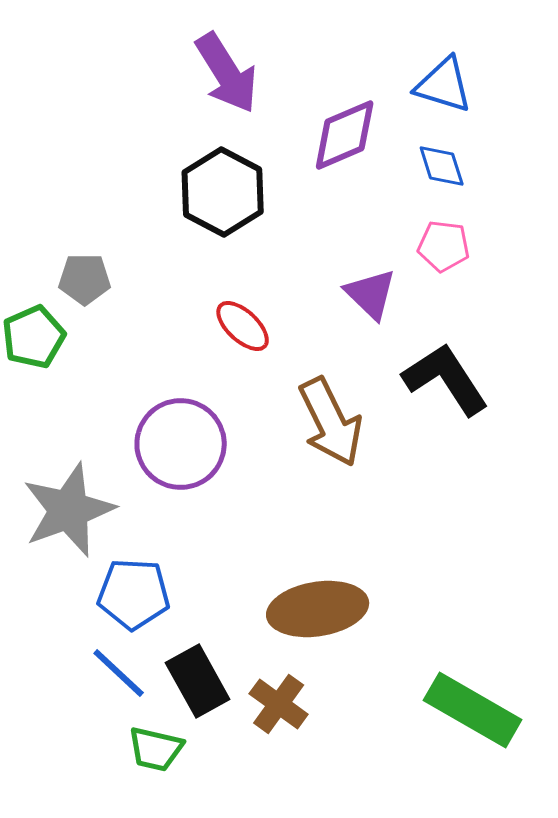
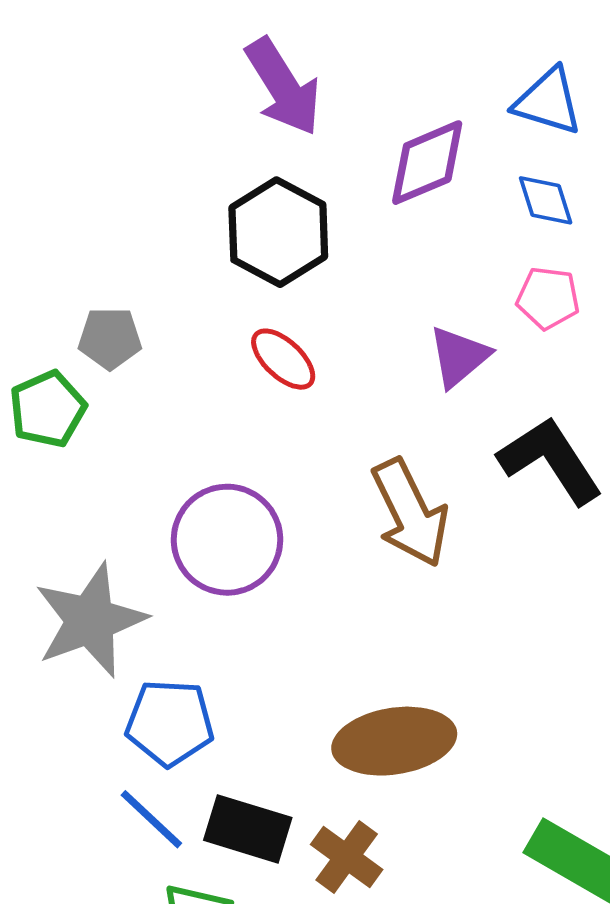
purple triangle: (371, 294) -> (459, 357), turned 36
red ellipse: (243, 326) -> (283, 359), moved
black rectangle: (198, 681) -> (248, 829), turned -44

